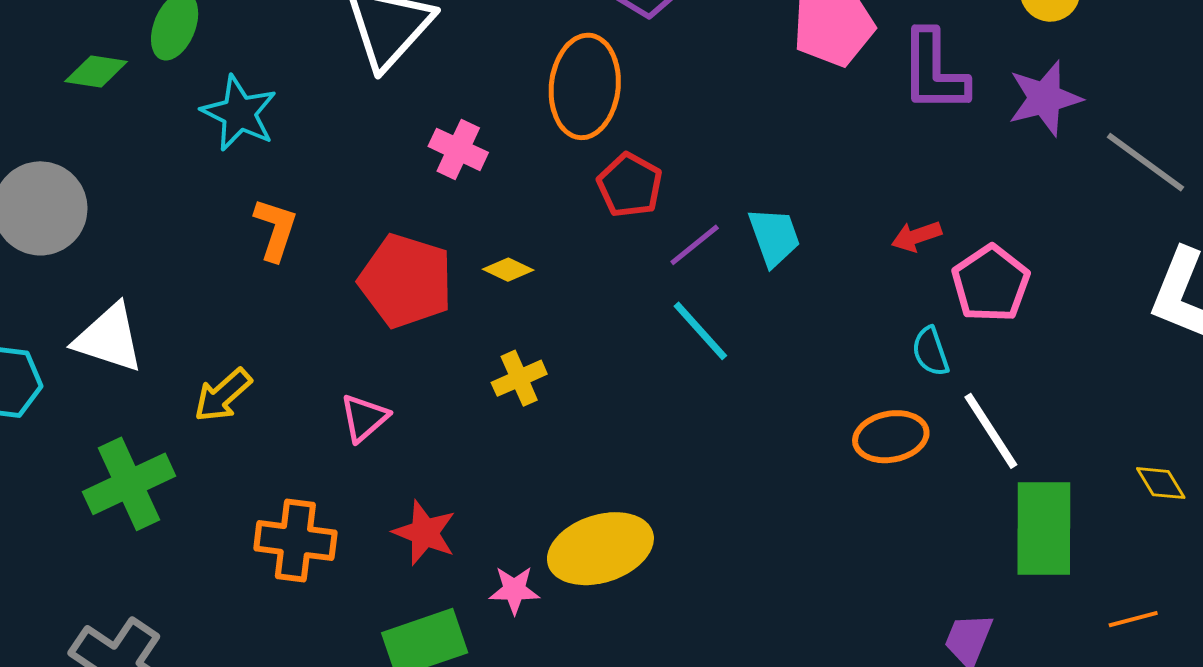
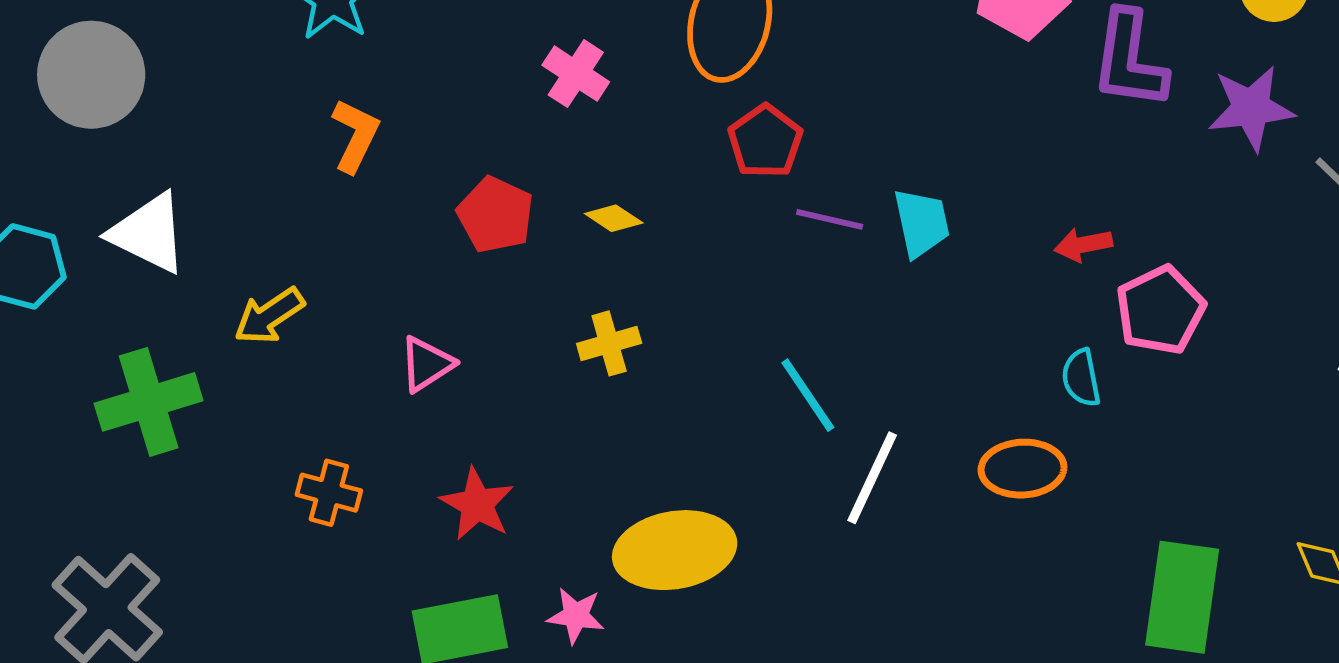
purple line: (695, 245) -> (830, 219), turned 44
red pentagon: (406, 281) -> (495, 215), size x0.7
cyan line: (700, 331) -> (808, 395), moved
white line: (991, 431) -> (872, 478), moved, turned 50
orange cross: (295, 541) -> (329, 493), size x0.7
pink star: (514, 590) -> (576, 616), moved

